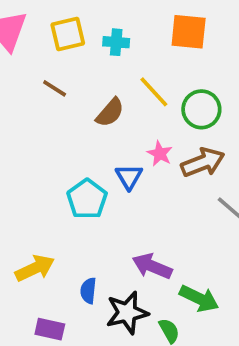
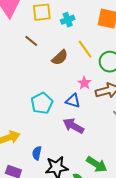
cyan cross: (116, 42) -> (68, 20), turned -32
blue triangle: (129, 177) -> (73, 101), moved, turned -49
purple arrow: (152, 266) -> (73, 126), moved

